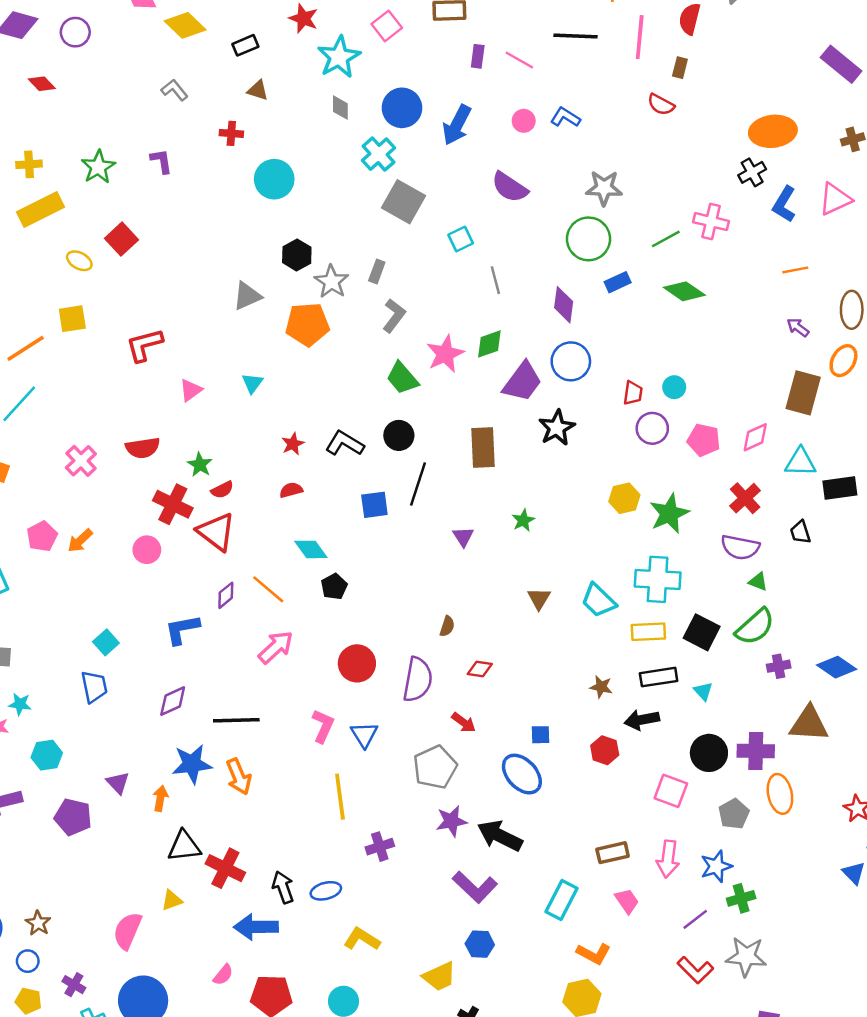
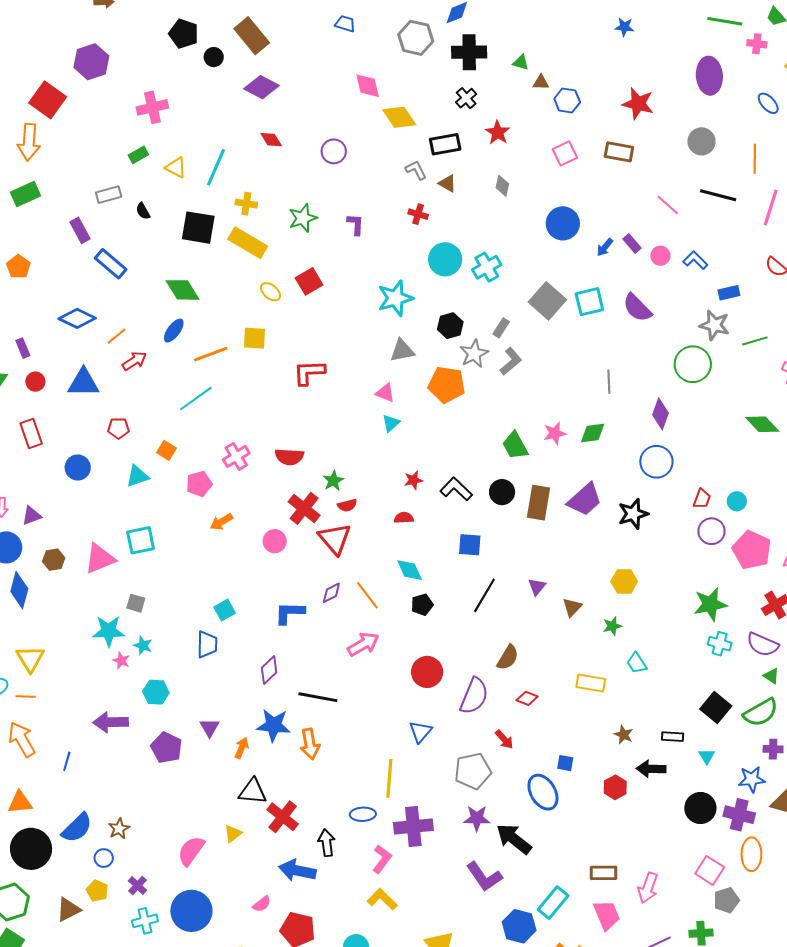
purple circle: (75, 32) -> (334, 151), moved
black rectangle: (245, 45) -> (445, 144), size x1.4
purple rectangle: (478, 56) -> (632, 243), moved, turned -60
cyan star: (339, 57) -> (395, 298), moved
gray L-shape: (174, 90) -> (416, 170), moved
gray diamond: (340, 108) -> (502, 186), moved
blue arrow: (457, 125) -> (605, 247), size x0.6
cyan cross: (379, 154) -> (487, 267), moved
yellow rectangle: (40, 209) -> (248, 243), turned 45
cyan square: (461, 239) -> (589, 302), moved, size x1.4
green line: (666, 239) -> (755, 341), moved
gray rectangle: (377, 271) -> (501, 328), moved
blue rectangle: (618, 282) -> (729, 293), moved
gray L-shape: (394, 316) -> (511, 361), moved
pink star: (445, 354) -> (555, 433), size x0.7
purple trapezoid: (522, 382) -> (585, 500), moved
pink triangle: (191, 390) -> (385, 393), moved, turned 45
pink pentagon: (704, 440) -> (752, 550), size x1.4
brown rectangle: (483, 448) -> (539, 503), moved
black line: (418, 484) -> (484, 595), moved
yellow hexagon: (624, 498) -> (624, 581), moved
green star: (523, 520) -> (612, 626), moved
pink pentagon: (42, 536) -> (199, 484), moved
cyan cross: (658, 579) -> (720, 644), moved, size x0.6
brown triangle: (539, 599) -> (572, 607), moved
cyan trapezoid: (598, 600) -> (637, 663), size x0.7
brown semicircle: (447, 626) -> (508, 657), size x1.5
yellow rectangle: (648, 632) -> (591, 683), moved
black rectangle: (659, 677) -> (673, 737), size x0.7
purple diamond: (173, 701) -> (269, 670), turned -32
pink L-shape: (323, 726) -> (382, 859), moved
pink square: (671, 791) -> (710, 870), moved
gray pentagon: (734, 814) -> (726, 900), moved
purple cross: (380, 847) -> (413, 826), size x1.6
blue star: (716, 866) -> (752, 779), moved
blue ellipse: (326, 891) -> (363, 814), moved
yellow triangle: (172, 900) -> (233, 834), turned -30
pink trapezoid: (627, 901) -> (607, 915), size x1.4
blue hexagon: (480, 944) -> (519, 926), moved, size x1.4

